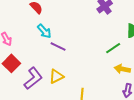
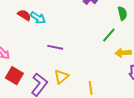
cyan arrow: (44, 31) -> (38, 18), moved

